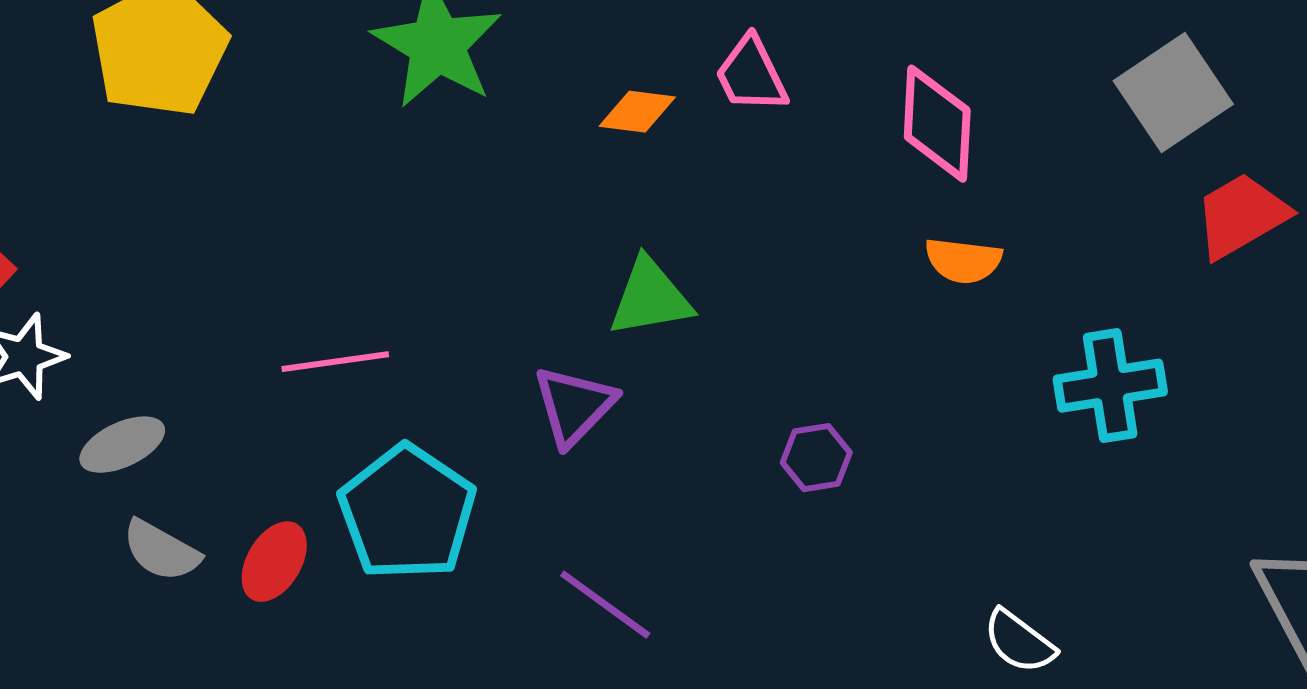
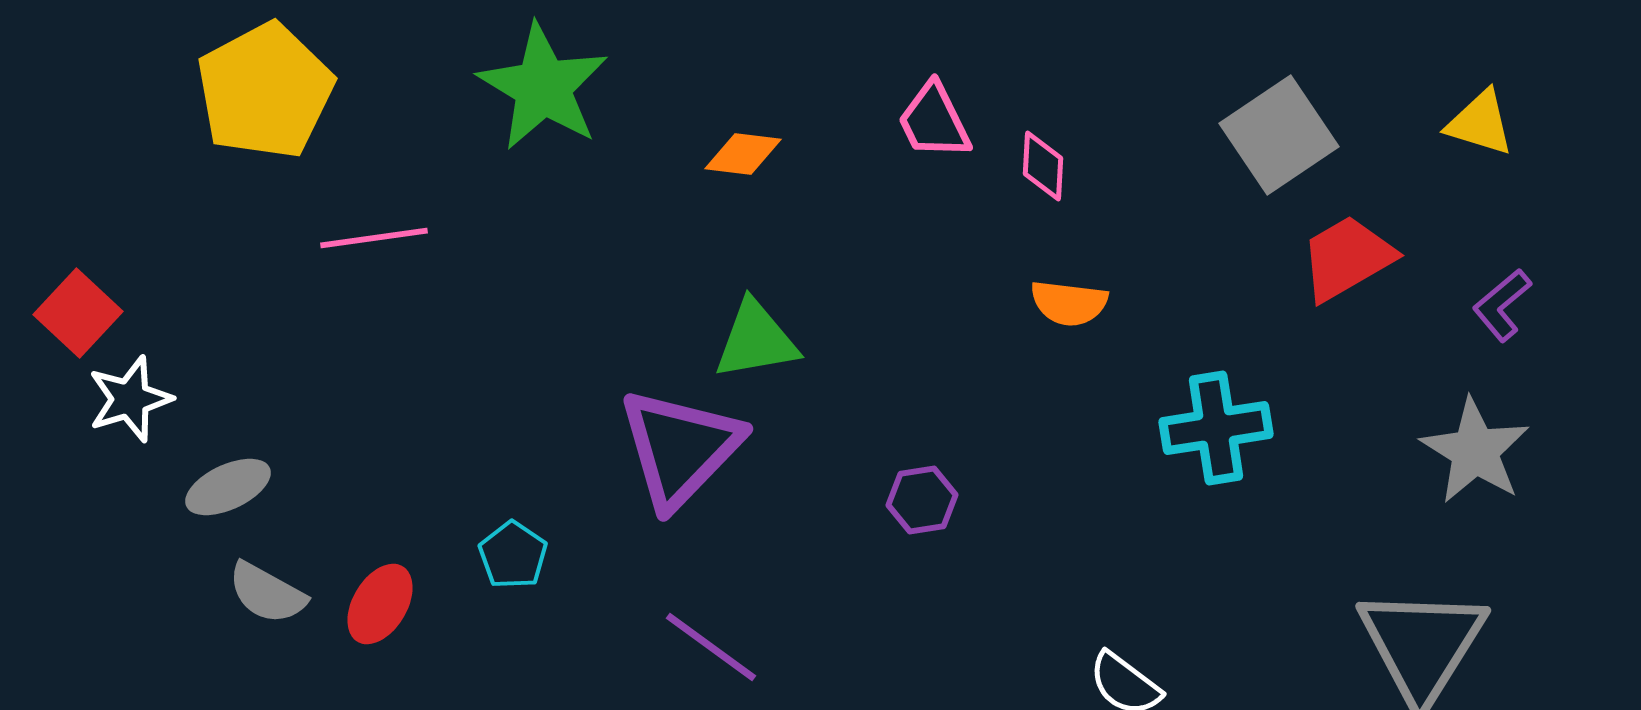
pink trapezoid: (751, 75) -> (934, 121), moved
pink diamond: (937, 124) -> (1043, 166), size x0.6
pink line: (335, 362) -> (374, 238), moved
purple triangle: (574, 406) -> (680, 448), size x1.5
cyan pentagon: (407, 513) -> (513, 555), size x0.5

